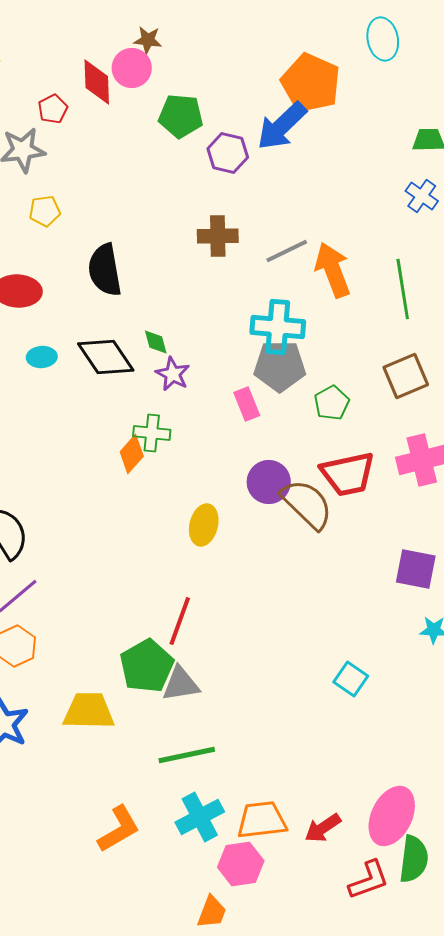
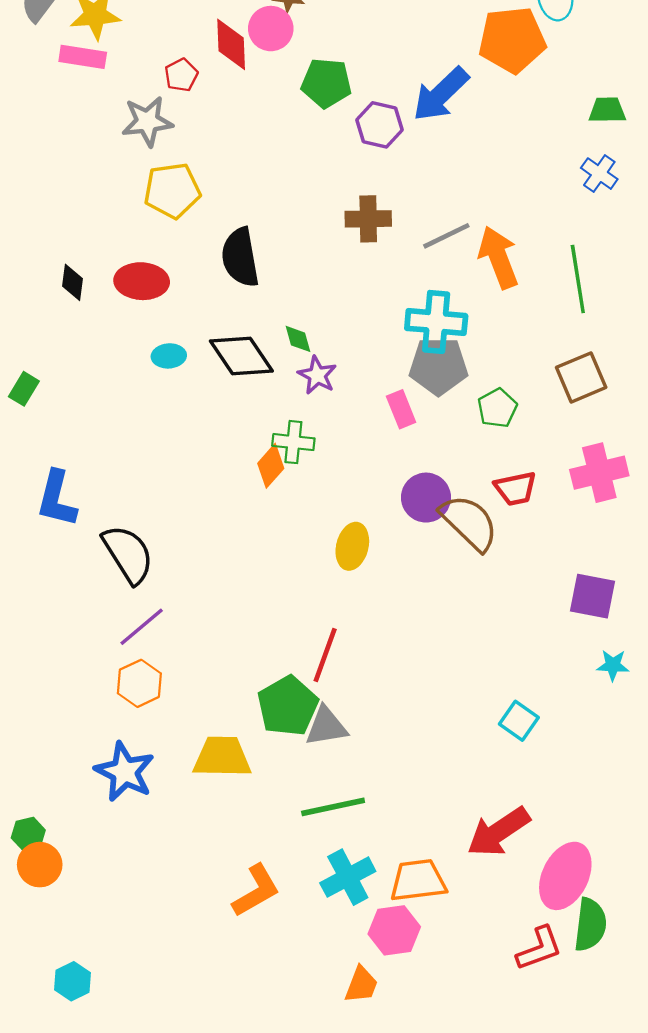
orange pentagon: (311, 83) -> (512, 40), moved, turned -30
yellow pentagon: (45, 211) -> (172, 191), size x1.6
red trapezoid: (348, 474) -> (515, 488), size x0.7
red arrow: (323, 828) -> (498, 832), moved, size x1.5

